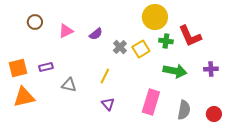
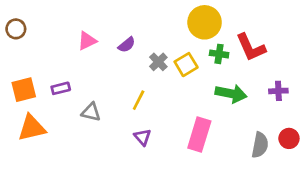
brown circle: (35, 22) -> (16, 29), moved
gray semicircle: (184, 110) -> (260, 145), moved
red circle: (214, 114) -> (289, 138), moved

